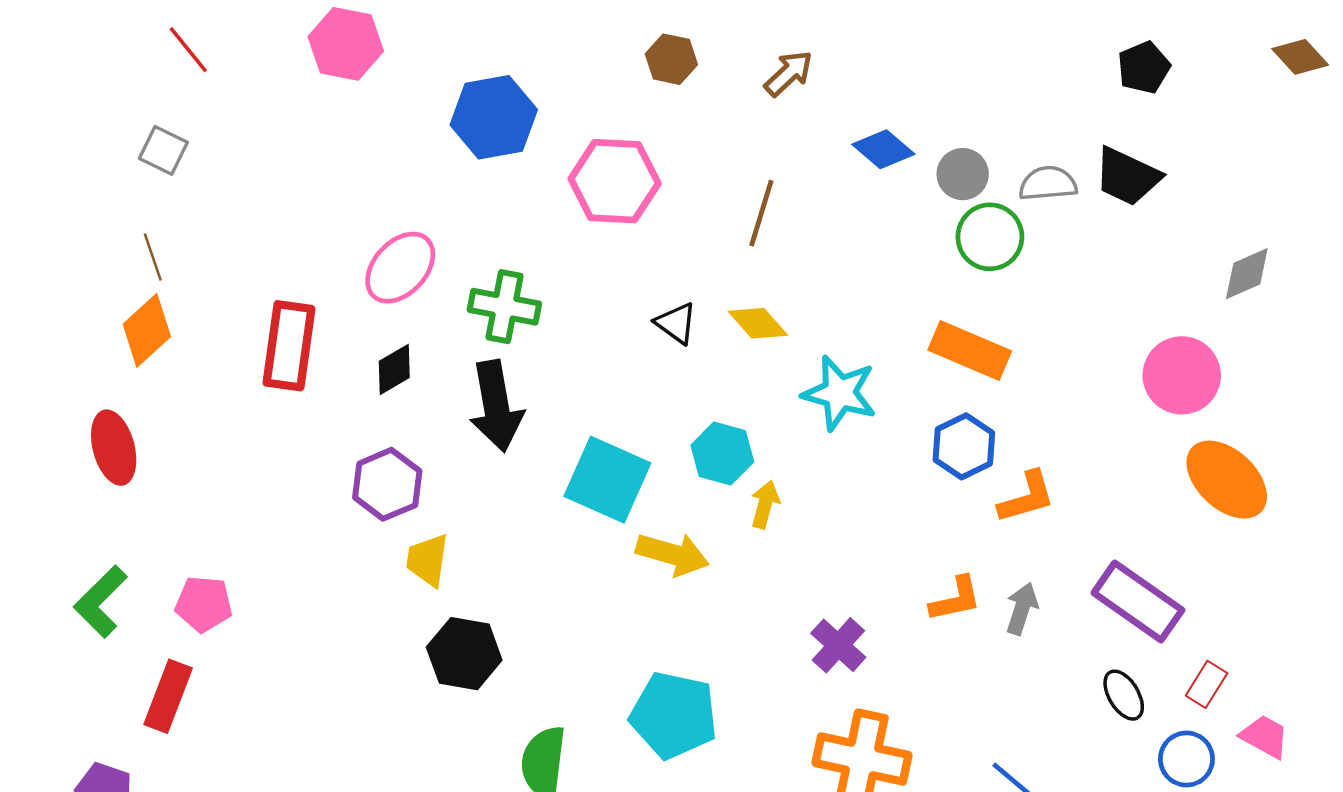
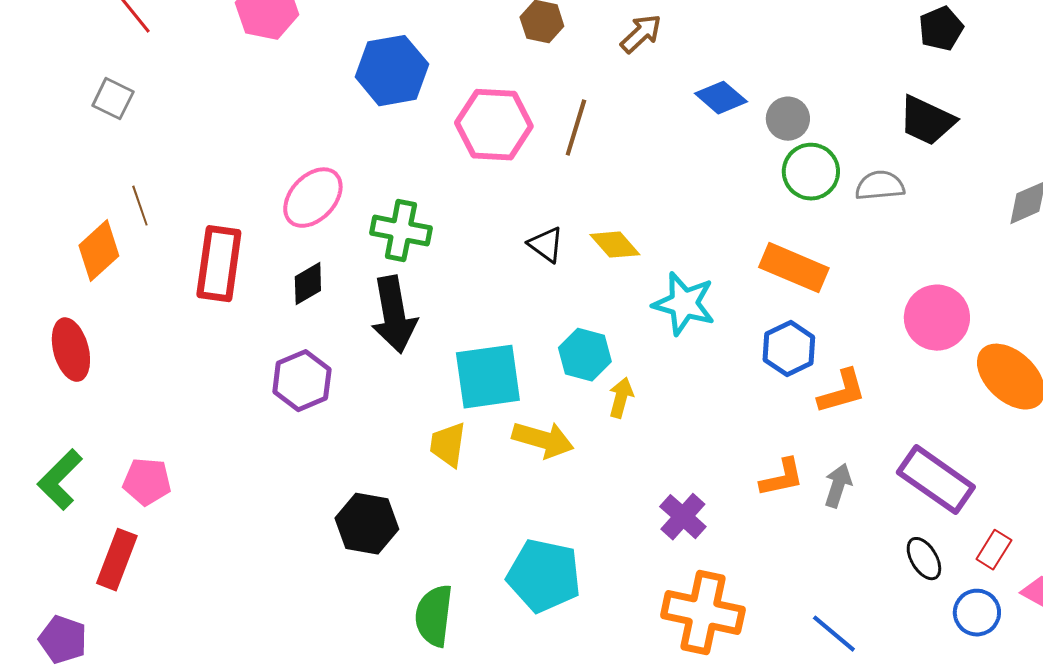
gray semicircle: (1048, 184) -> (880, 186), moved
brown line: (761, 213) -> (576, 128), moved
brown line: (153, 257) -> (140, 206), moved
pink circle: (1182, 375) -> (937, 318), moved
cyan square: (607, 480) -> (488, 377), turned -32
yellow trapezoid: (427, 560) -> (448, 445), moved

